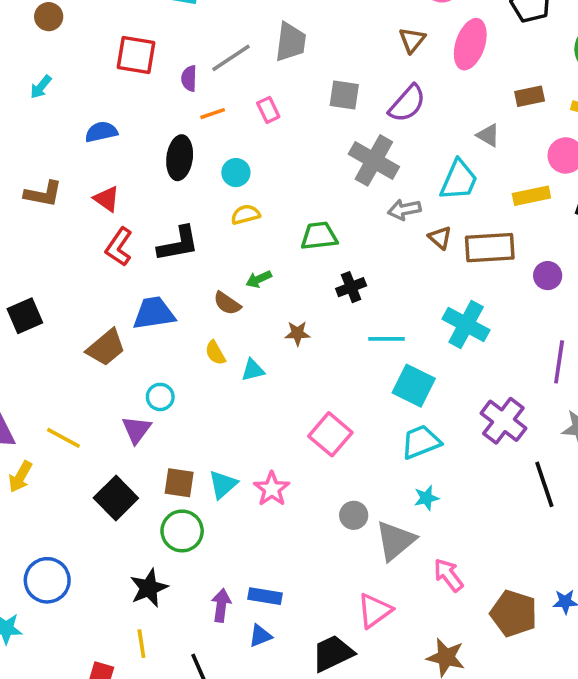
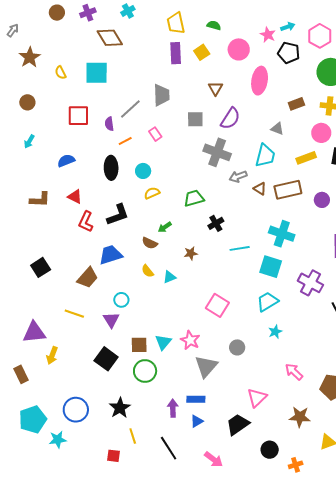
brown triangle: (412, 40) -> (215, 88), moved
cyan square: (414, 386) -> (271, 267), moved
yellow line: (63, 438) -> (74, 314), moved
gray triangle: (395, 541) -> (206, 366), moved
black star: (149, 588) -> (120, 408), moved

